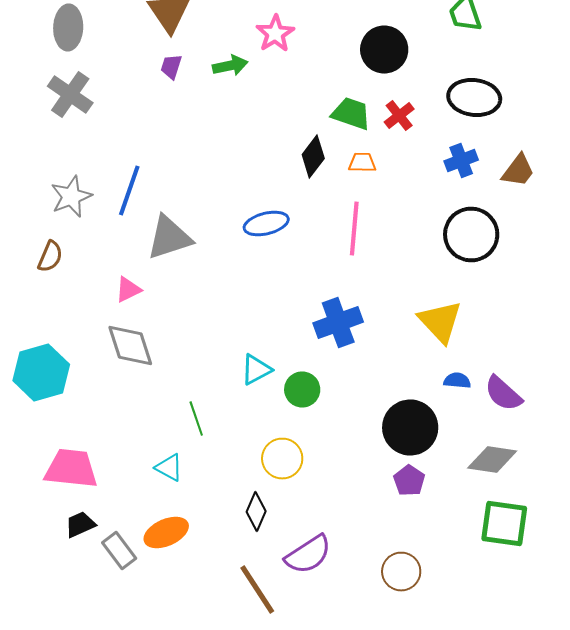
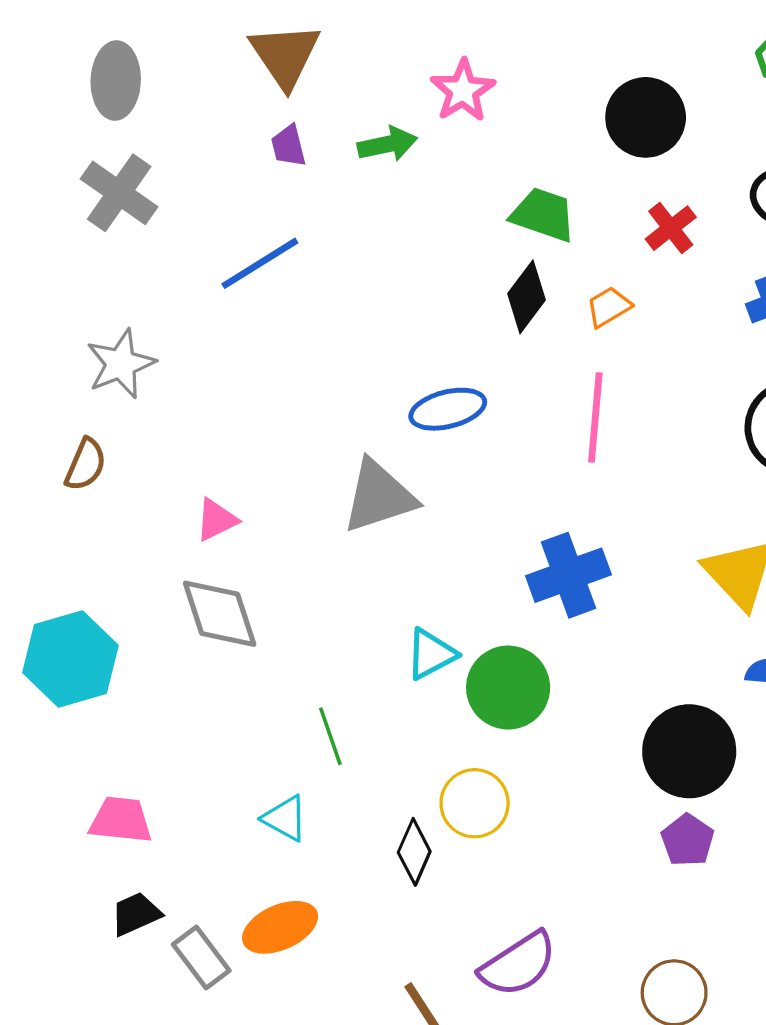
purple trapezoid: (171, 66) -> (288, 146), turned -32
green trapezoid: (351, 114) -> (543, 215), moved
orange trapezoid: (362, 162) -> (609, 307), turned -32
blue line: (129, 190) -> (260, 263), moved, turned 39
gray triangle: (169, 238) -> (379, 496), moved
green circle: (302, 390) -> (508, 688), size x1.4
pink trapezoid: (71, 468) -> (121, 820), size x0.7
black diamond: (256, 512) -> (414, 852), moved

